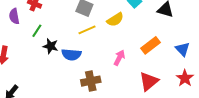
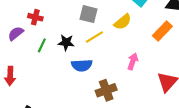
purple semicircle: (14, 16) -> (16, 33), turned 70
orange rectangle: (151, 45) -> (162, 31), moved
black star: (51, 46) -> (66, 42), moved

